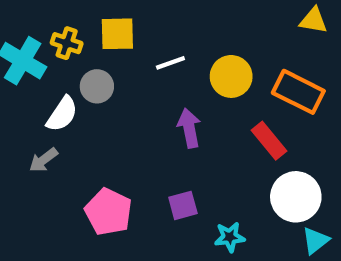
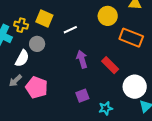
yellow square: (117, 34) -> (44, 19), turned 30
yellow circle: (231, 76) -> (108, 16), moved
red rectangle: (269, 141) -> (110, 65), moved
pink pentagon: (108, 212) -> (37, 87), moved

